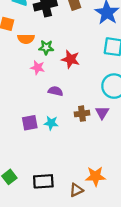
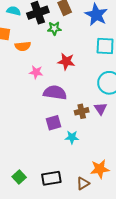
green star: (46, 47) -> (54, 28), moved
purple semicircle: (56, 91) -> (55, 93), size x1.6
purple square: (30, 123) -> (54, 123), moved
cyan star: (51, 123) -> (72, 137), moved

